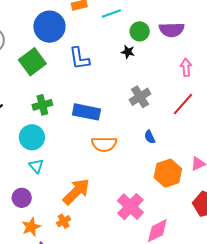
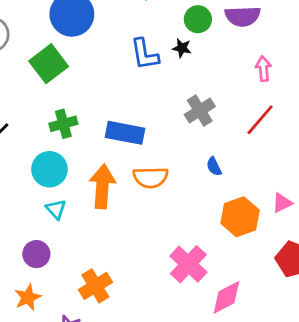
blue L-shape: (79, 58) -> (145, 54), moved
orange arrow: (76, 192) -> (102, 186), moved, turned -40
orange cross: (64, 221) -> (95, 286), size x1.6
orange star: (31, 227) -> (28, 297), moved

